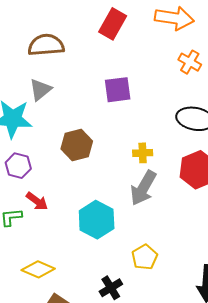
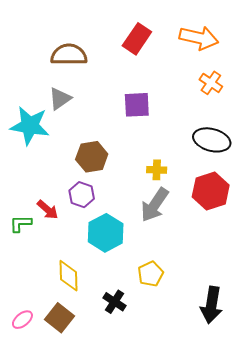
purple hexagon: (18, 166) -> (82, 195), moved
yellow diamond: (38, 269) -> (69, 276), moved, turned 60
black cross: (111, 288) -> (114, 302), turned -30

